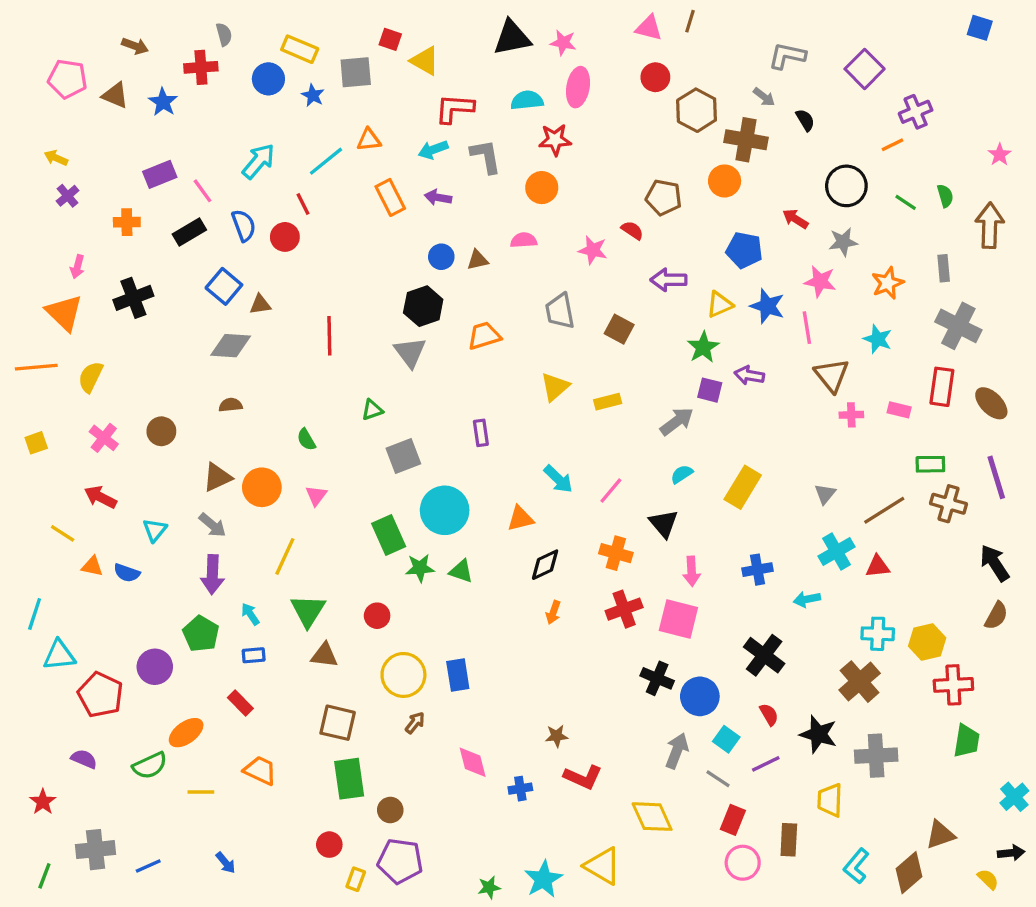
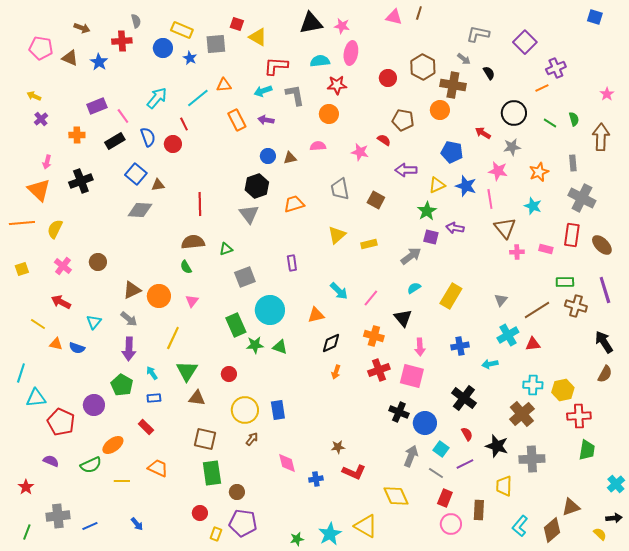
red circle: (655, 77) -> (388, 78), moved
brown semicircle: (231, 405) -> (193, 242), moved, size x1.6

